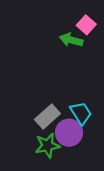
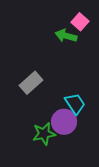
gray rectangle: (47, 116) -> (31, 83), moved

